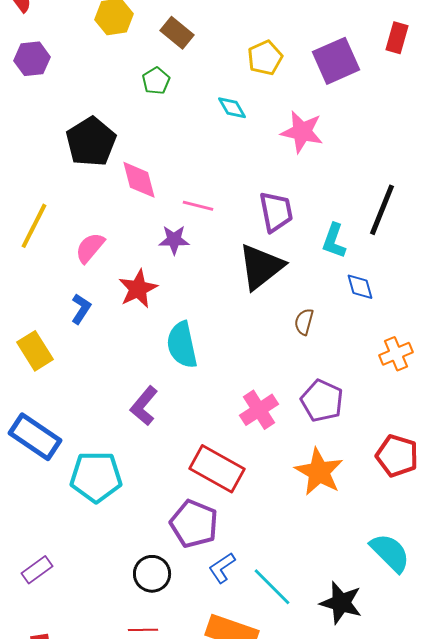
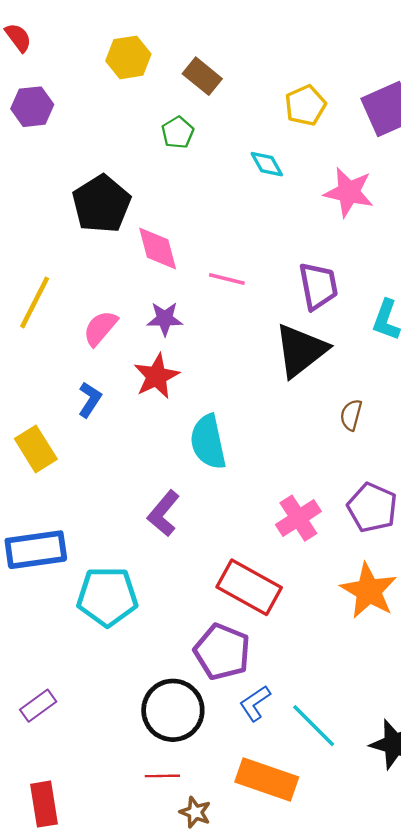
purple star: (174, 240) -> (165, 319), moved
blue rectangle: (35, 437) -> (36, 550), turned -42
black circle: (152, 574) -> (173, 710), size x1.4

